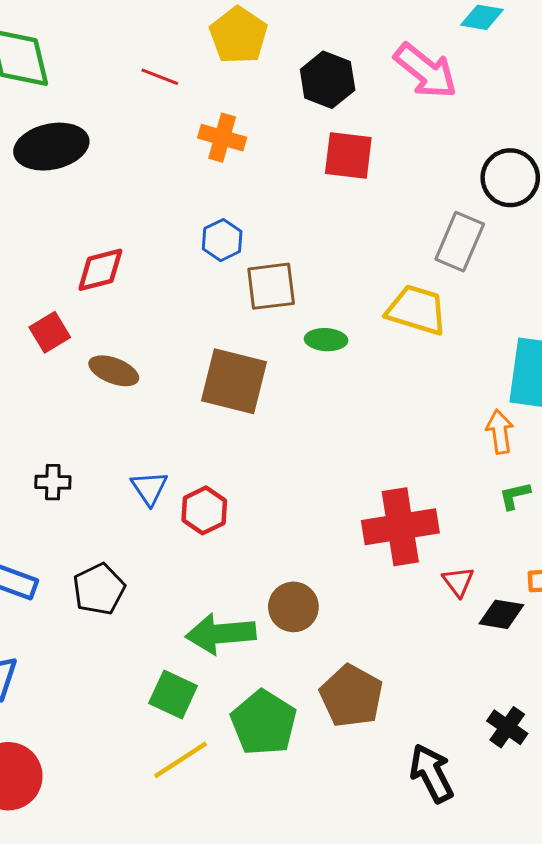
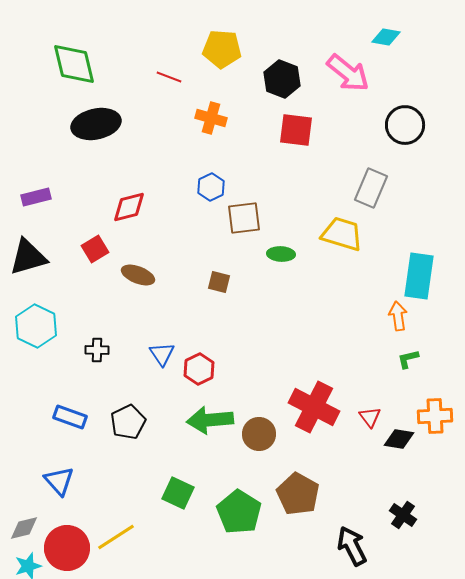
yellow pentagon: (238, 35) -> (222, 49), turned -30
black circle: (510, 178) -> (405, 125), moved
brown square: (234, 381) -> (219, 282), size x0.5
red cross: (400, 527) -> (314, 407), moved, turned 36
green arrow: (221, 634) -> (210, 420), moved
yellow line: (181, 760) -> (116, 537), moved

